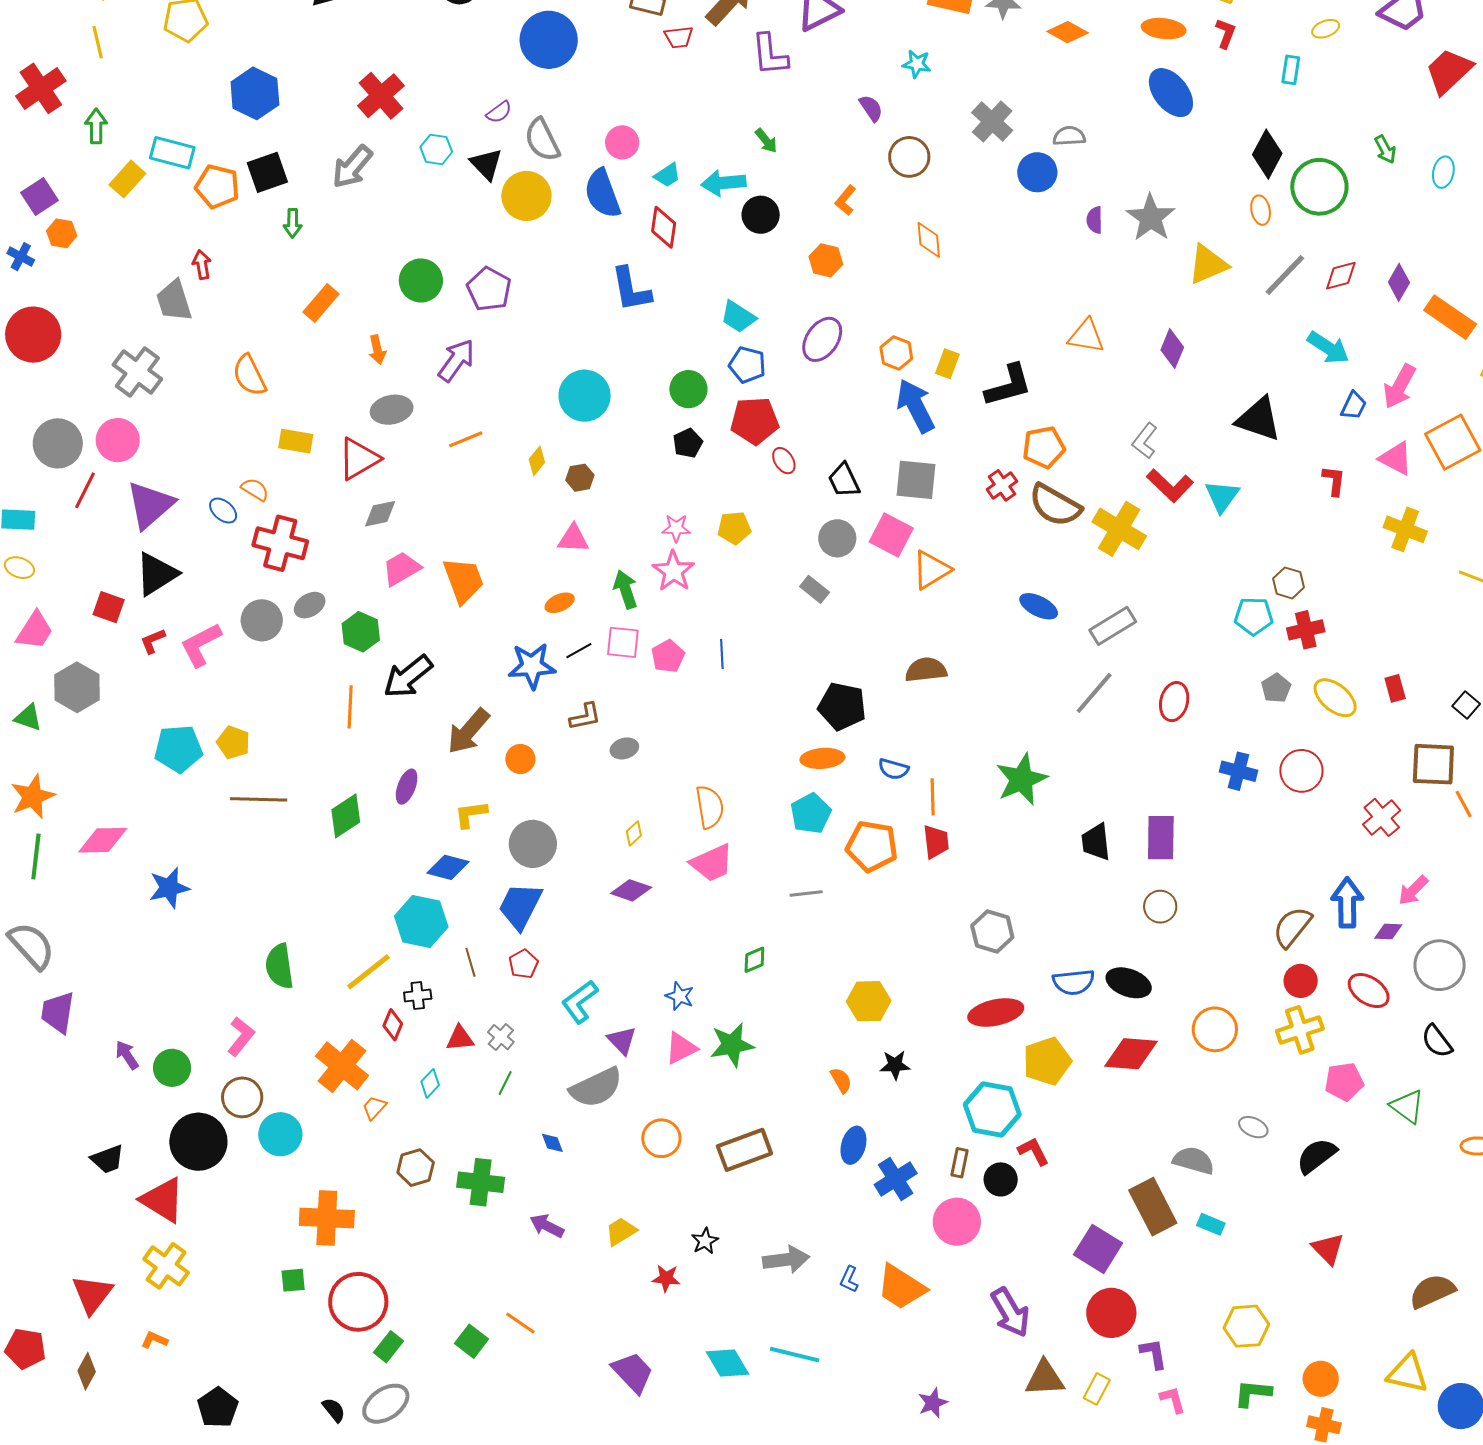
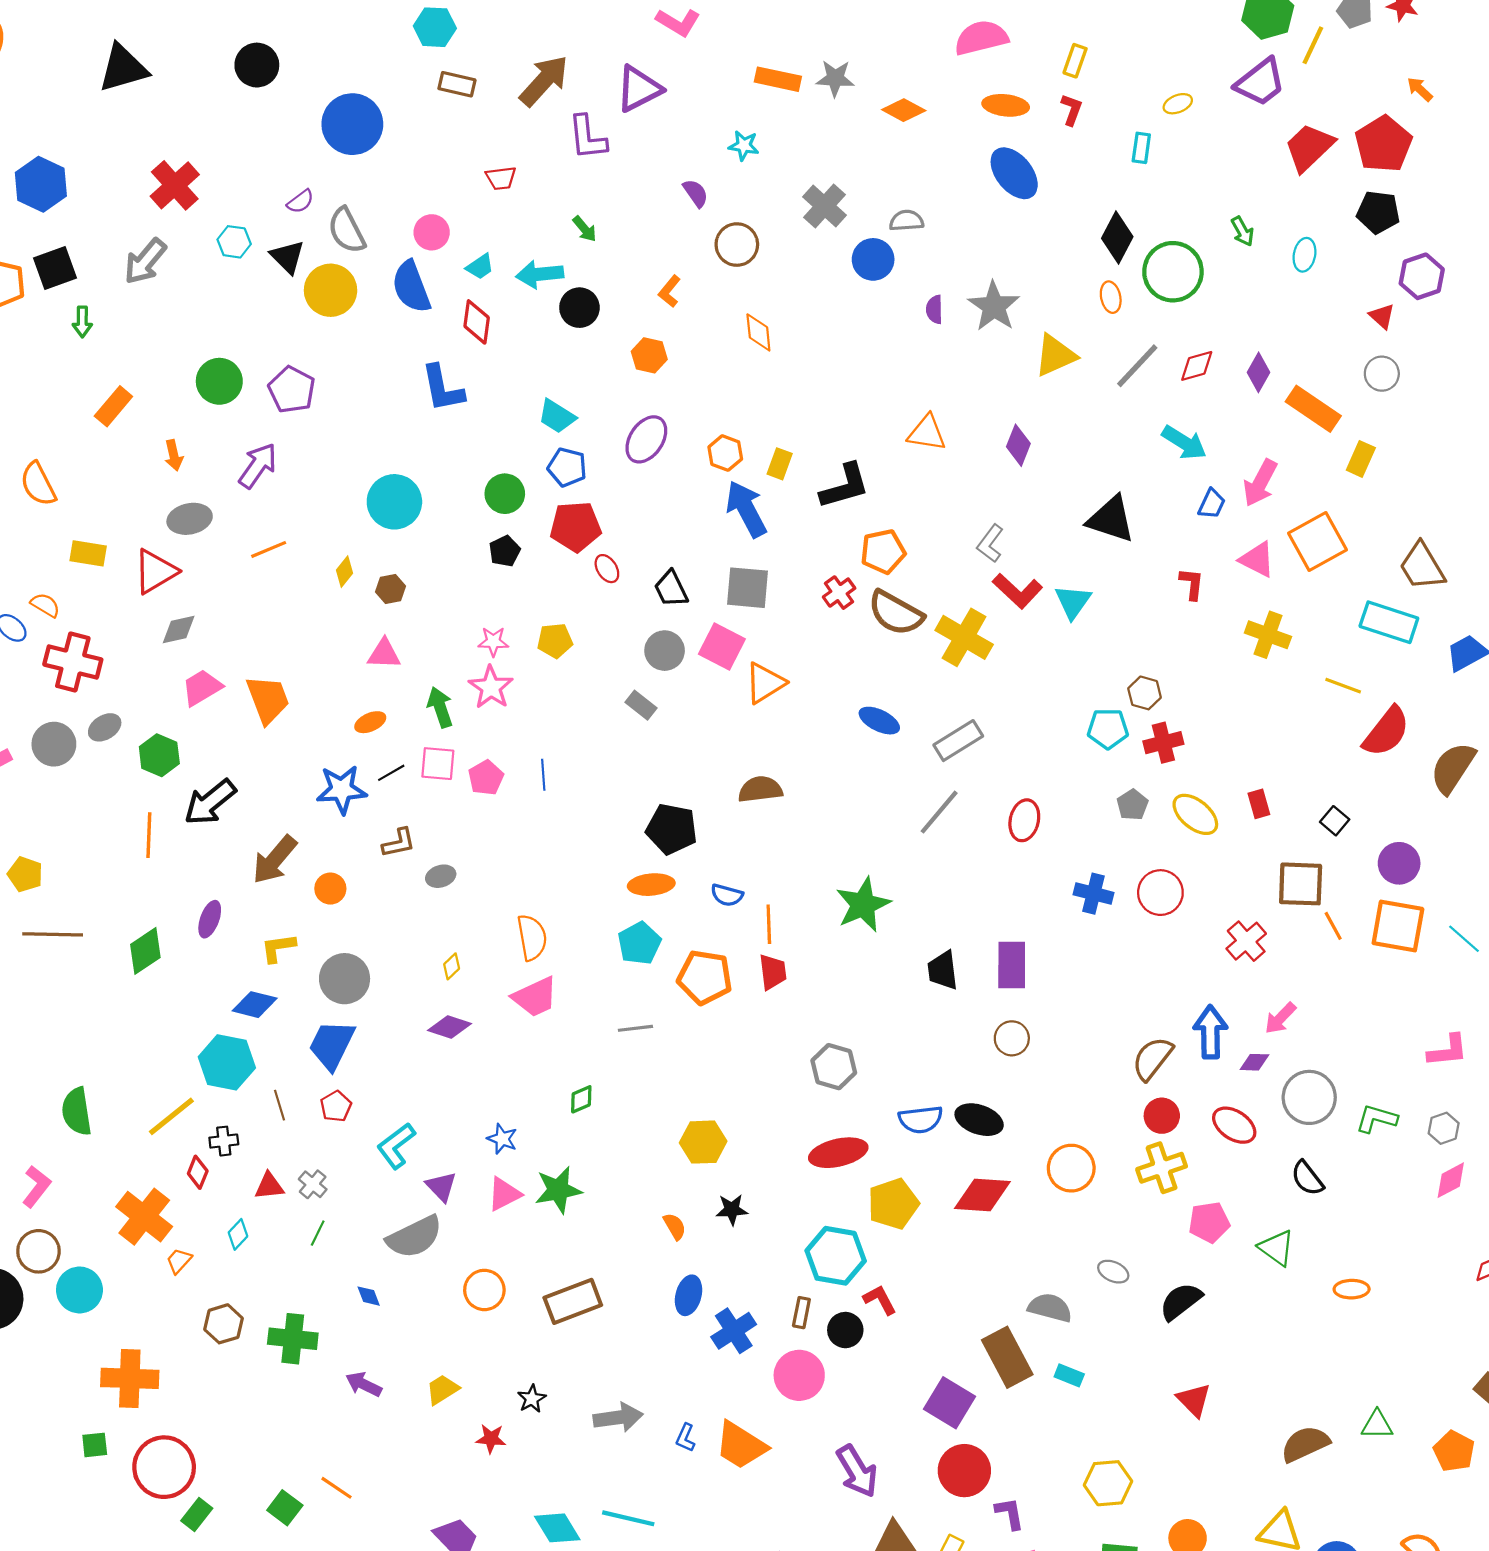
red trapezoid: (679, 37) -> (501, 178), moved

